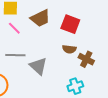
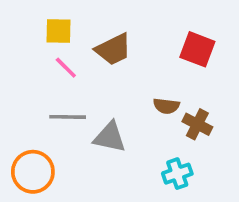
red square: (70, 24) -> (197, 49), moved
gray triangle: (38, 66) -> (110, 137), turned -30

